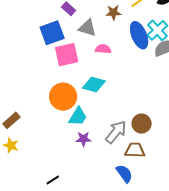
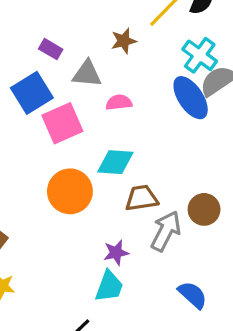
blue ellipse: (139, 35) -> (191, 98), moved
cyan trapezoid: (78, 117) -> (109, 286), moved
brown trapezoid: (135, 150) -> (142, 198), moved

